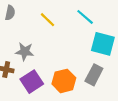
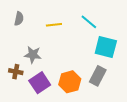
yellow line: (48, 20) -> (54, 25), turned -49

